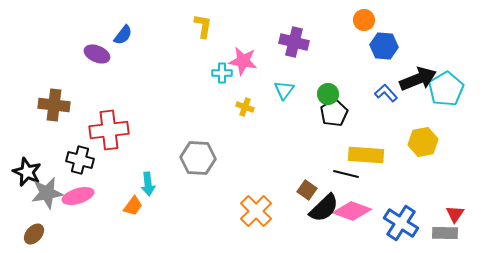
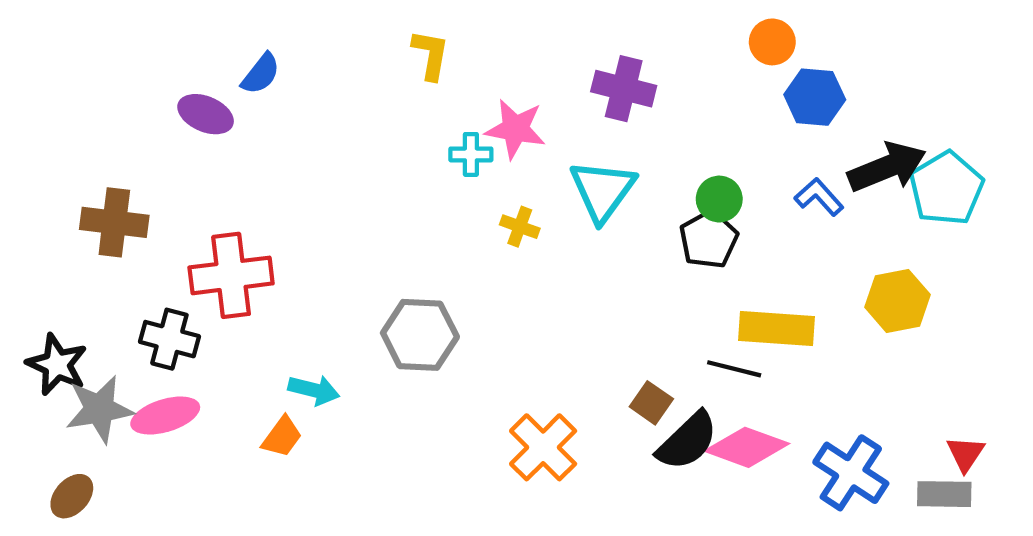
cyan triangle: (284, 90) -> (602, 191), size x1.6
green circle: (328, 94) -> (719, 199), moved
cyan arrow: (148, 184) -> (314, 390), turned -70

